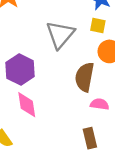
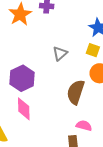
gray triangle: (60, 35) -> (60, 53), size x0.6
pink semicircle: (100, 104) -> (84, 126), moved

